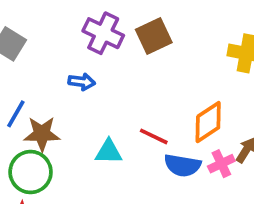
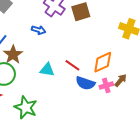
brown star: (42, 134) -> (13, 55), turned 30

